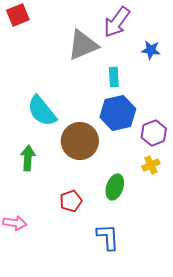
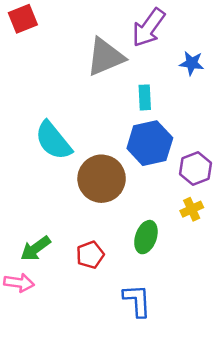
green arrow: (28, 158) -> (36, 248), moved, turned -130

